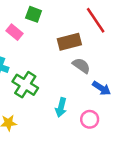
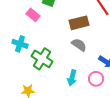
gray semicircle: (81, 66) -> (79, 45), moved
pink circle: (90, 119) -> (96, 79), moved

